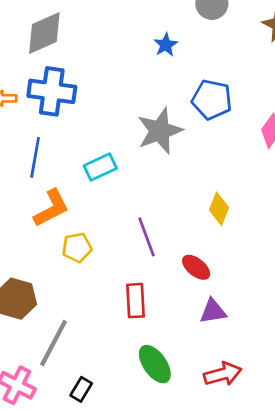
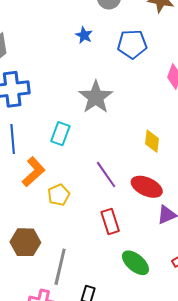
blue pentagon: (212, 100) -> (132, 44), moved
cyan rectangle: (100, 167) -> (60, 134), turned -30
red ellipse: (196, 267) -> (147, 187), size x1.4

